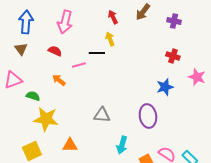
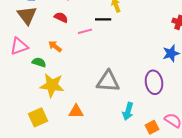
brown triangle: (21, 49) -> (27, 15), size x1.5
orange arrow: (59, 80) -> (55, 46), moved
gray triangle: (102, 115) -> (108, 81), size x1.4

